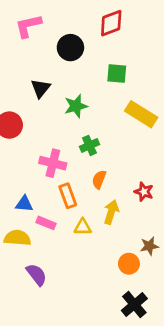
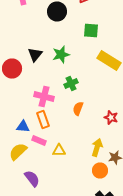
black triangle: (41, 88) -> (35, 54), moved
orange rectangle: (68, 196) -> (43, 120), moved
yellow arrow: (111, 212) -> (97, 148), moved
yellow triangle: (83, 227) -> (59, 150), moved
yellow semicircle: (17, 238) -> (18, 152), turned -48

